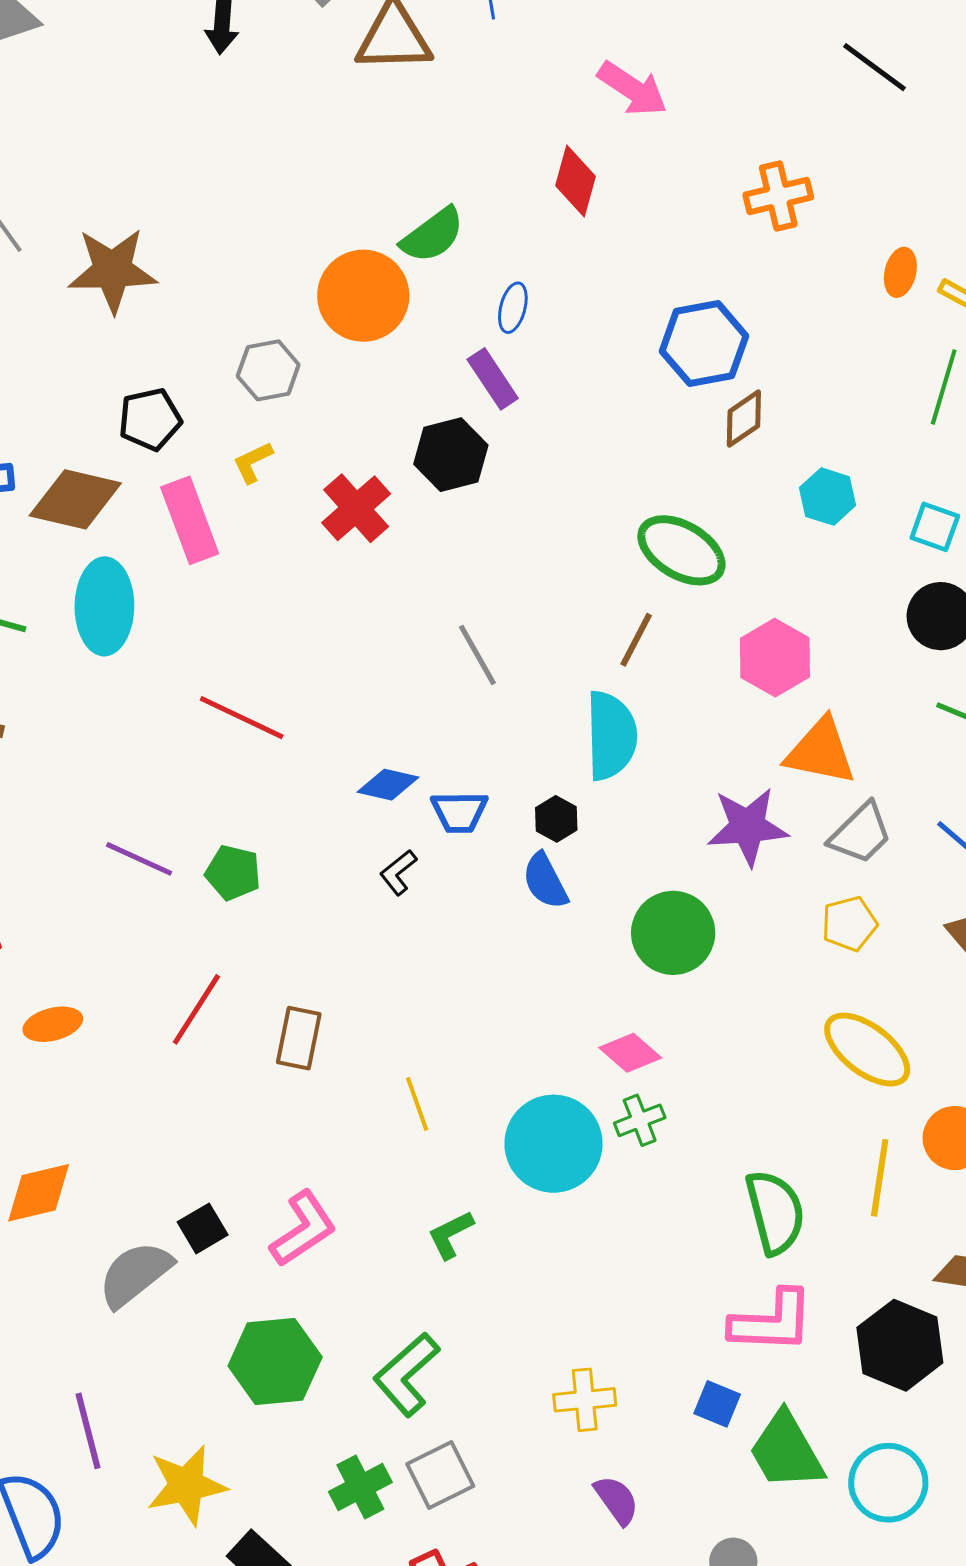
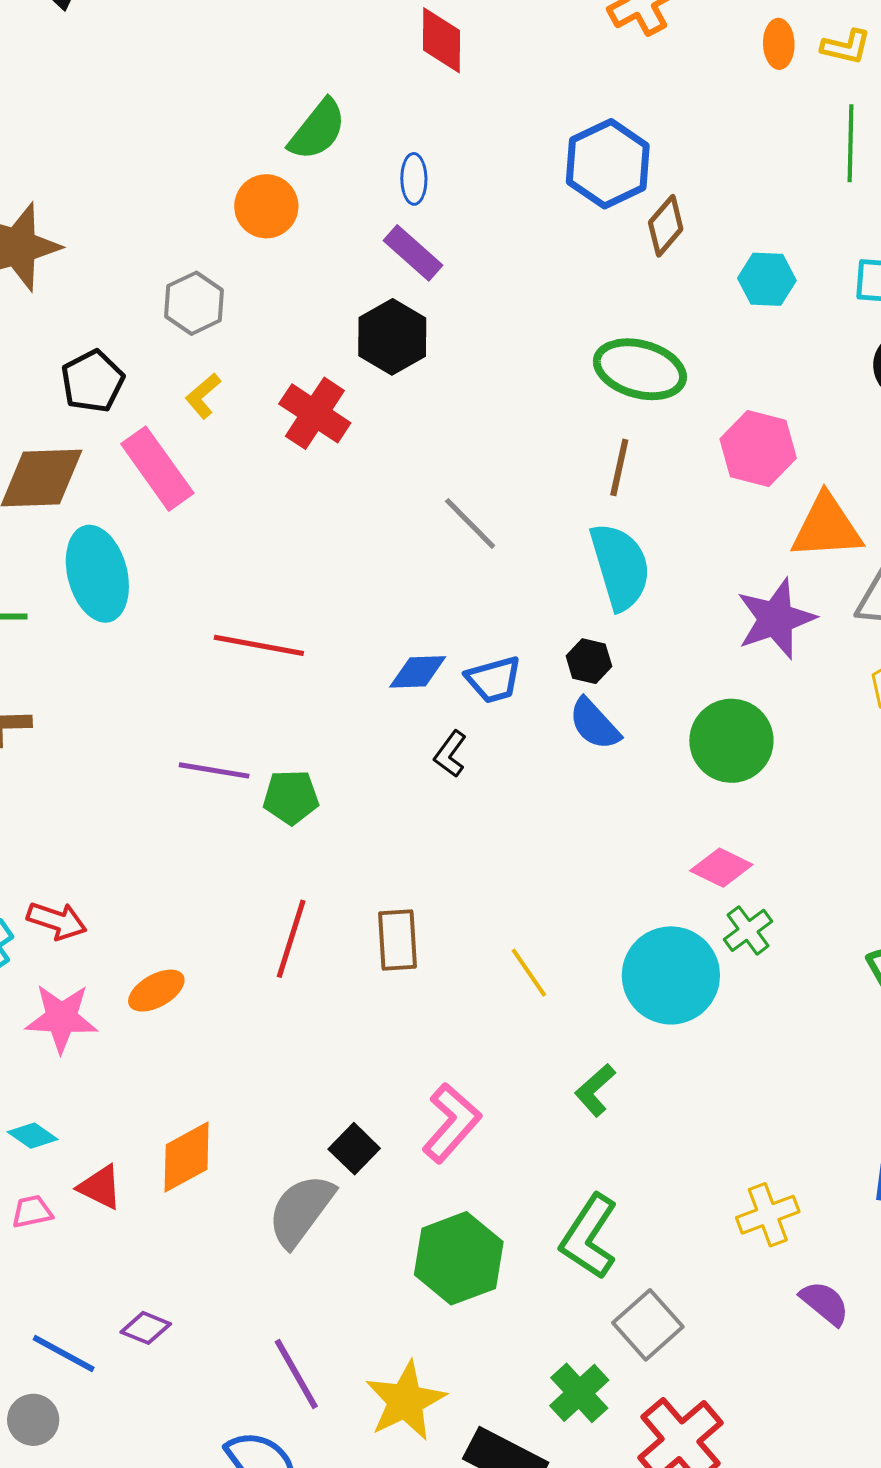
orange circle: (363, 296) -> (266, 206), size x0.7
purple line: (139, 859) -> (214, 770), moved
green cross: (360, 1487) -> (579, 1393), moved

